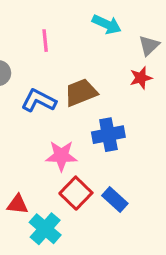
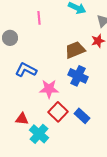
brown trapezoid: (81, 92) -> (75, 50), moved
blue L-shape: (39, 101) -> (26, 70), moved
blue cross: (108, 135) -> (78, 76), turned 36

